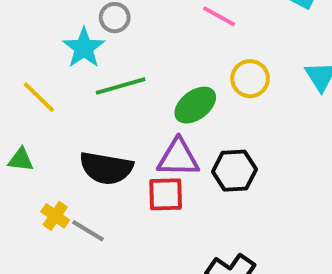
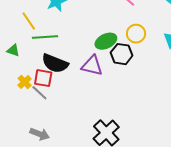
green line: (121, 86) -> (45, 37), moved
black hexagon: (234, 171) -> (122, 54), moved
red square: (166, 194) -> (43, 78), moved

